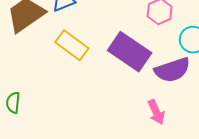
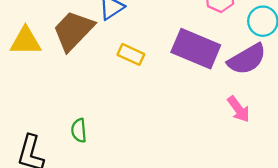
yellow rectangle: (72, 45) -> (131, 54), size x0.7

